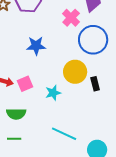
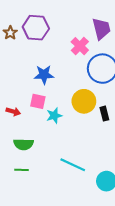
pink square: (25, 84) -> (38, 101), moved, turned 35
cyan star: (53, 93) -> (54, 116), moved

